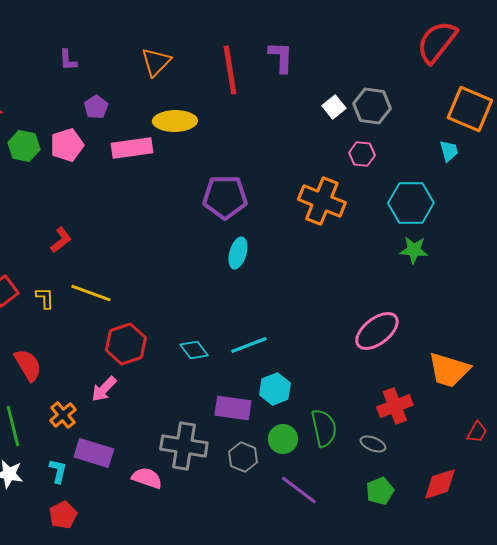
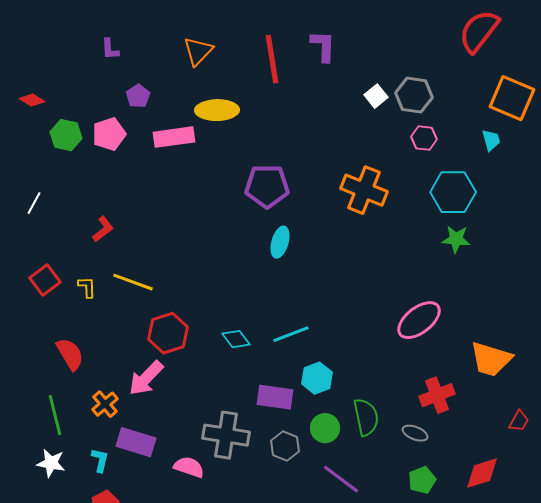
pink hexagon: (362, 154) -> (424, 138), moved
pink arrow: (104, 389) -> (146, 378), size x1.4

